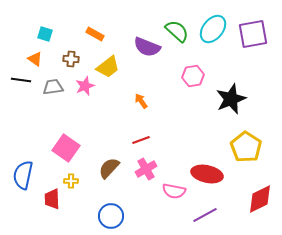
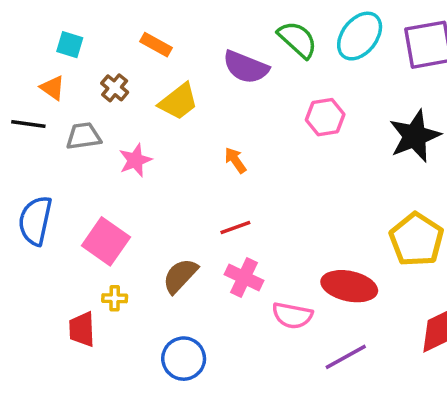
brown cross: (71, 59) -> (115, 88), turned 35
pink star: (85, 86) -> (135, 160), moved
black star: (231, 99) -> (415, 136), moved
pink cross: (146, 169) -> (244, 278), turned -35
blue semicircle: (23, 175) -> (35, 221), moved

